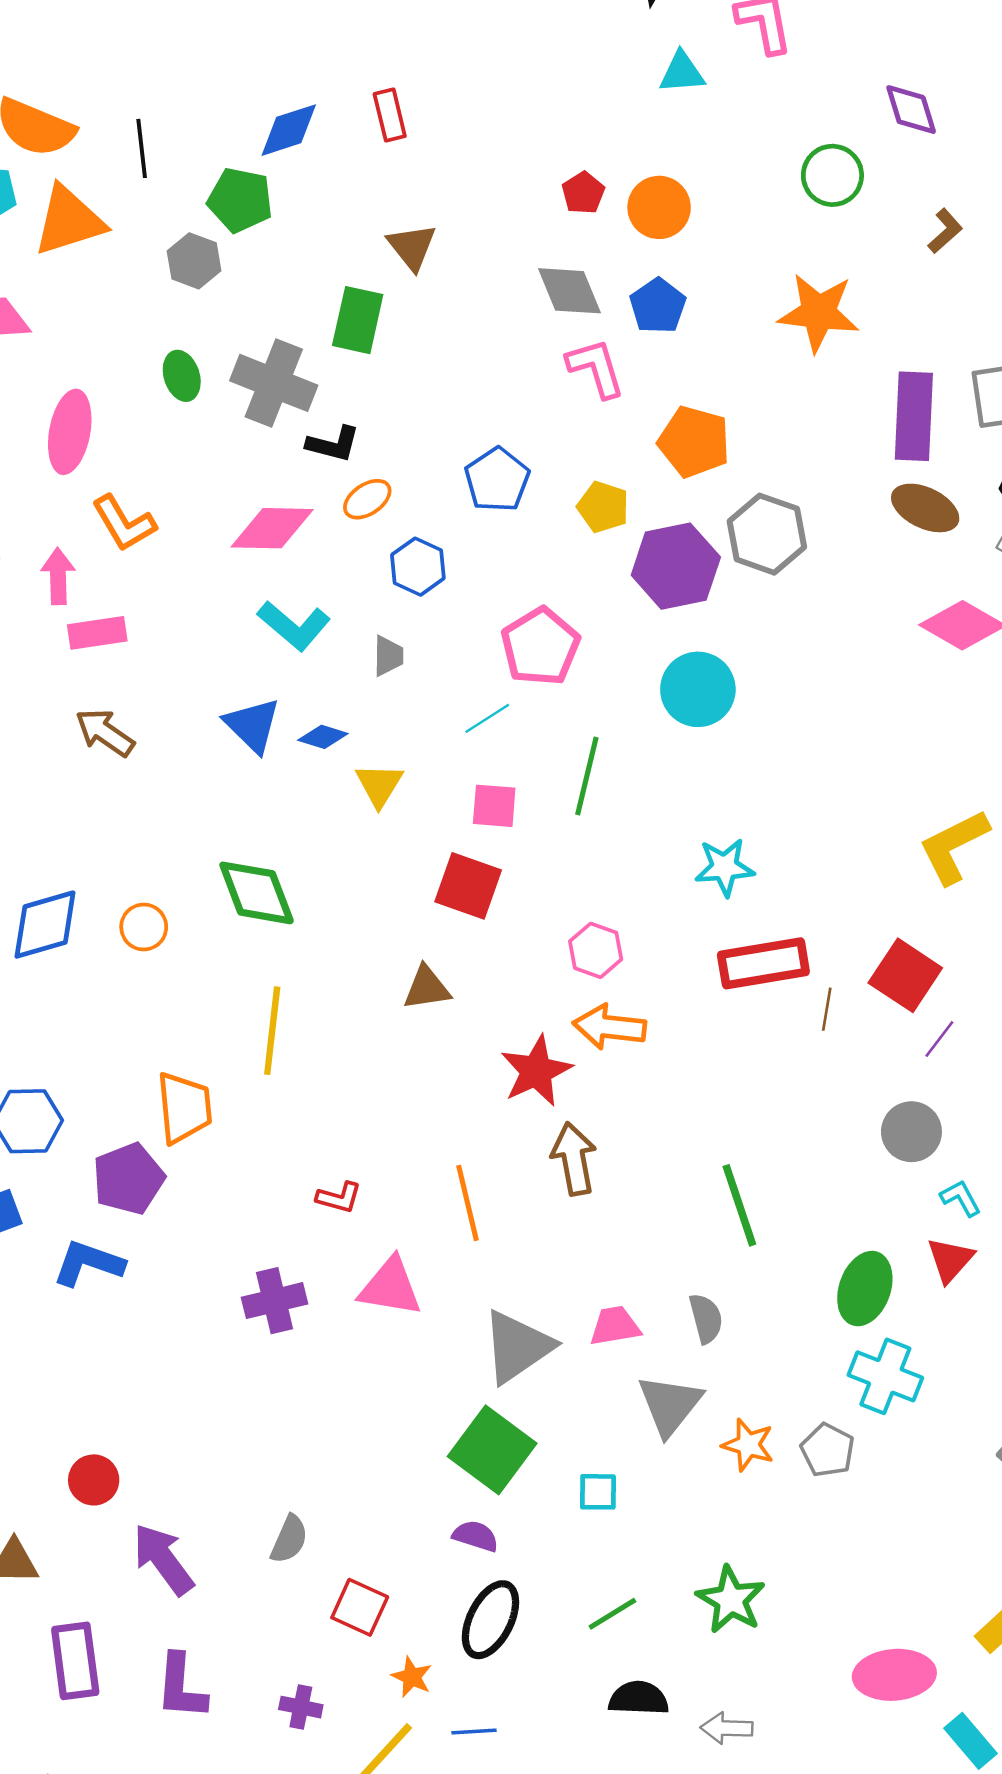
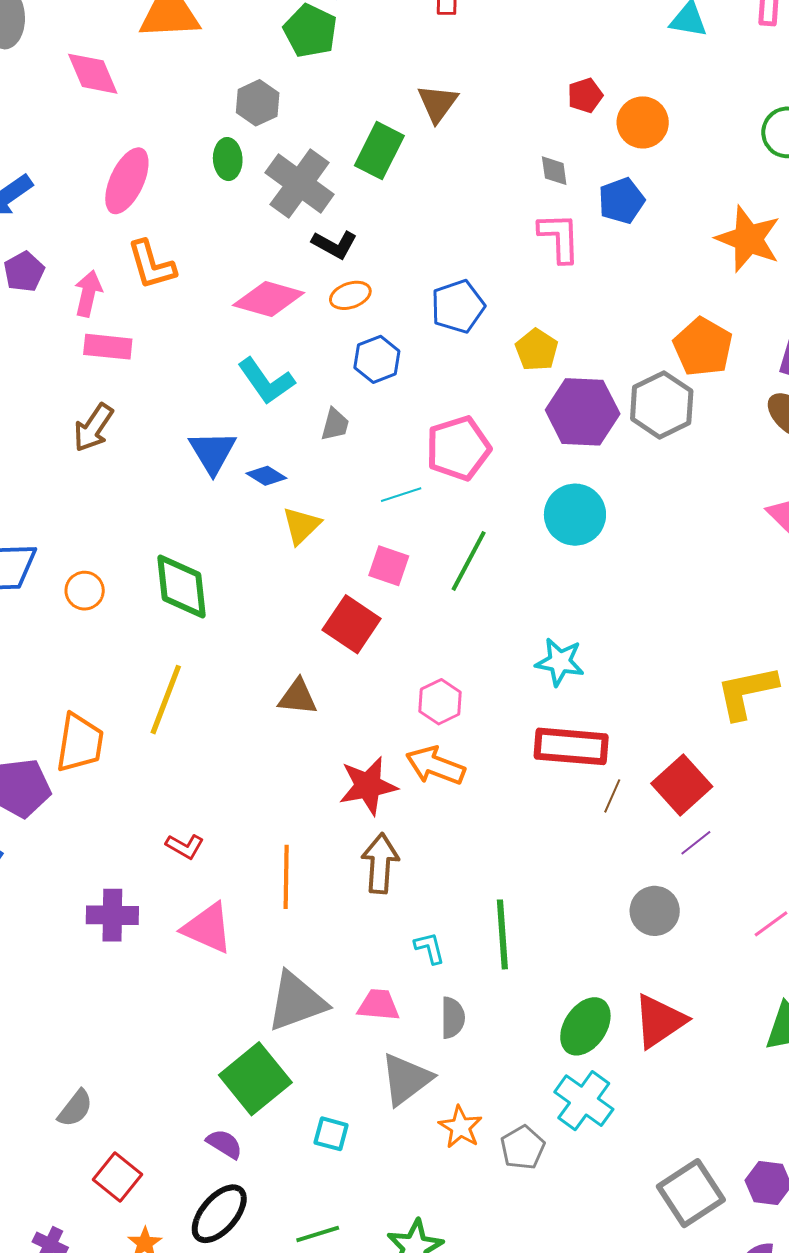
gray hexagon: (194, 261) -> (258, 103), moved
gray diamond: (570, 291) -> (554, 171), size x0.6
orange pentagon: (694, 442) -> (703, 347), moved
brown arrow: (105, 733) -> (93, 428), turned -105
cyan L-shape: (961, 1198) -> (430, 948), moved
red triangle: (950, 1260) -> (659, 1021), size x1.4

